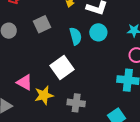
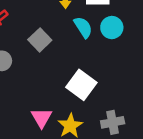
cyan semicircle: (76, 36) -> (83, 27), moved
pink triangle: (25, 82) -> (42, 118), turned 48

